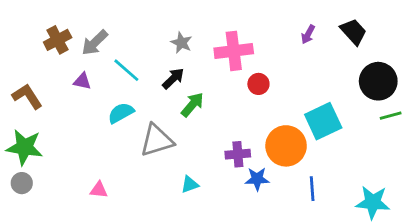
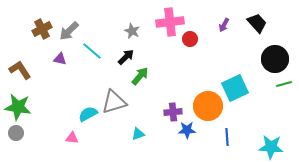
pink cross: (234, 51) -> (170, 22), moved
red circle: (258, 84) -> (190, 39), moved
cyan semicircle: (121, 113) -> (88, 114), moved

